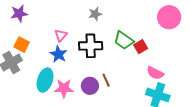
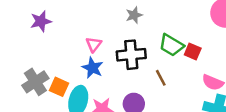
orange square: (22, 45) -> (59, 87), moved
red square: (141, 47) -> (193, 51), turned -32
brown line: (106, 80) -> (161, 78), moved

